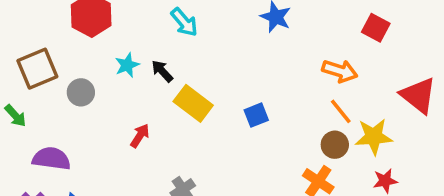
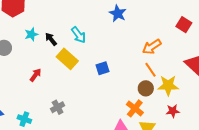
cyan arrow: (184, 22) -> (78, 35), moved
red square: (376, 28) -> (184, 25), moved
orange arrow: (340, 71) -> (152, 47), turned 126

